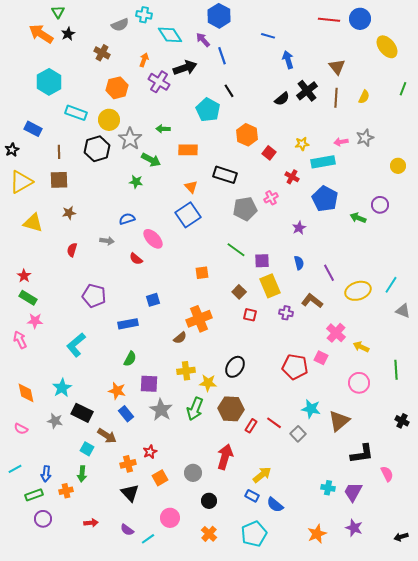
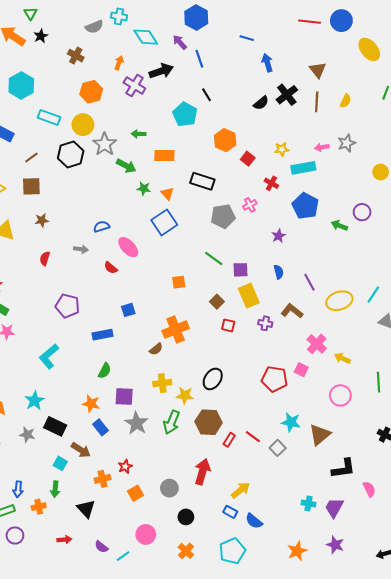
brown line: (59, 152) -> (31, 158), turned 56
green star: (136, 182) -> (144, 188), moved
black triangle: (130, 493) -> (86, 509), moved

